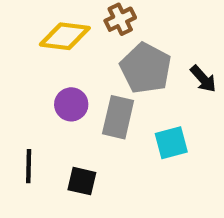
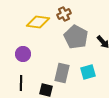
purple circle: (71, 104) -> (23, 54), moved
gray rectangle: (118, 117) -> (62, 73), moved

